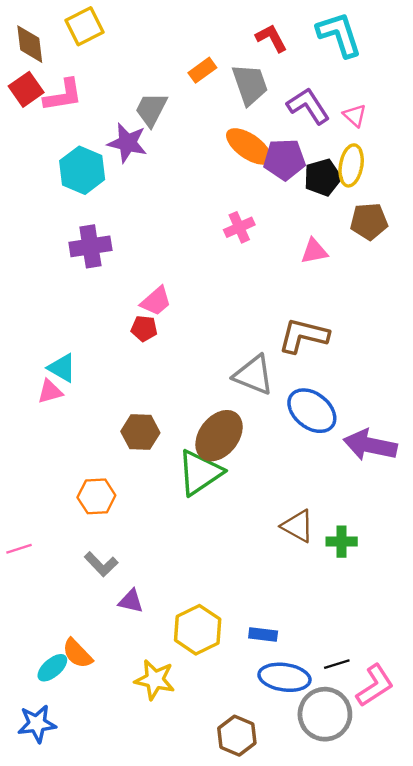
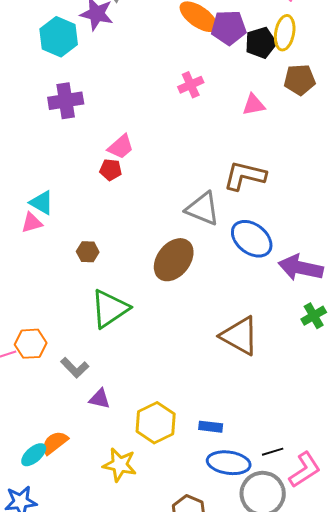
brown hexagon: (140, 432) -> (88, 252), moved, size x0.7
green triangle: (200, 473) -> (110, 309), moved
orange hexagon: (96, 496) -> (31, 344), moved
brown triangle: (298, 526) -> (240, 336), size x1.4
green cross: (342, 542) -> (314, 316), moved, turned -30
orange semicircle: (77, 653) -> (55, 443), turned 96

